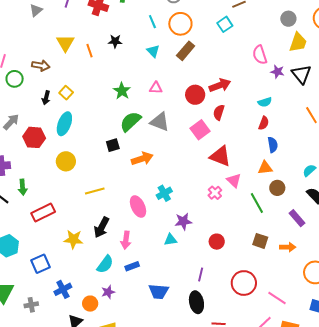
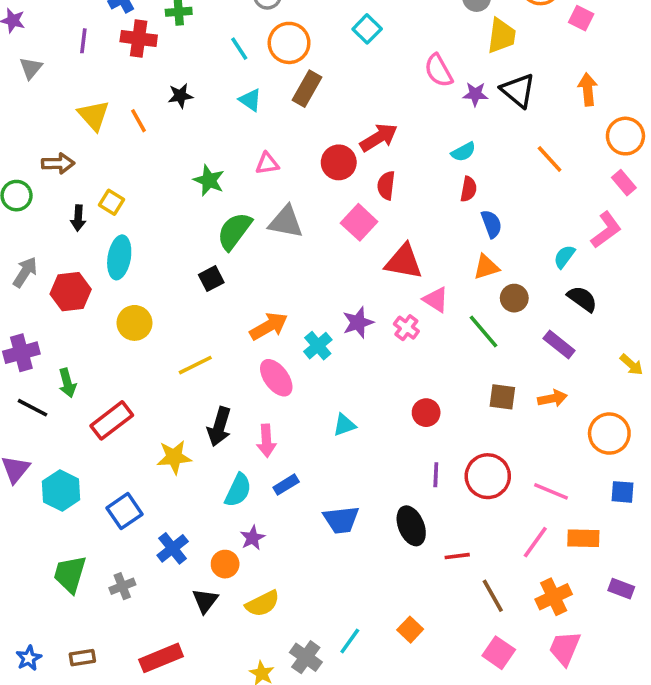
orange arrow: (142, 159) -> (269, 326), moved
purple star: (183, 221) -> (358, 322), moved
purple line: (201, 275) -> (436, 475), moved

